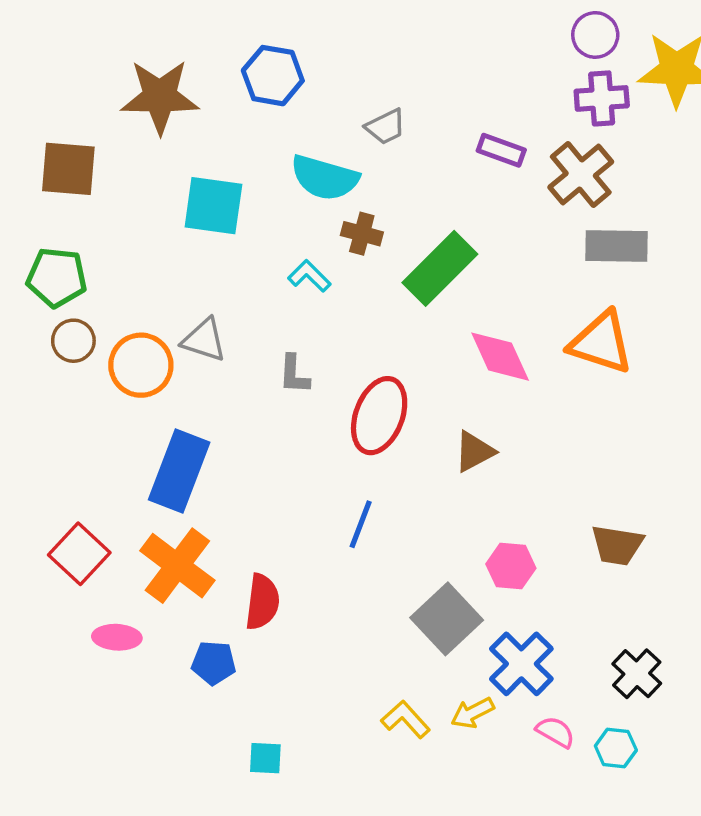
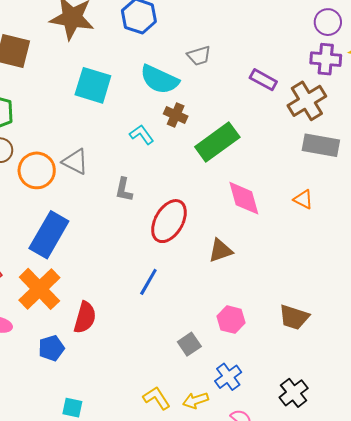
orange triangle: (601, 343) -> (303, 199), size x0.5
gray square: (447, 619) -> (189, 344), size x0.6
blue pentagon: (214, 663) -> (51, 348), turned -30
blue cross: (521, 664) -> (228, 377), size x0.7

